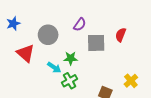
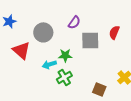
cyan arrow: (54, 67) -> (49, 64), turned 128

